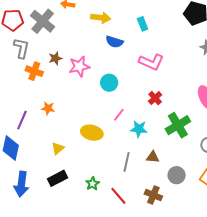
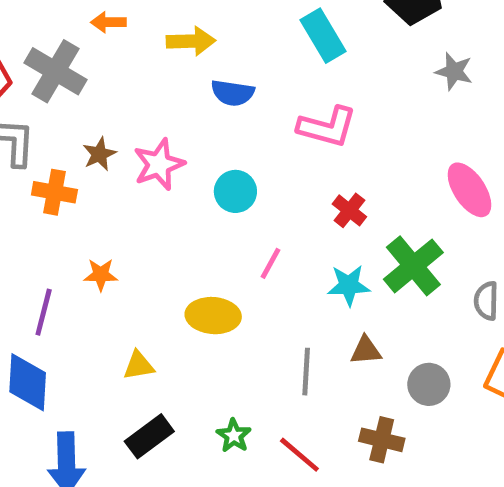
cyan rectangle: (143, 24) -> (323, 36), moved, size x1.5
cyan star: (139, 129) -> (349, 285), moved
yellow triangle: (58, 148) -> (139, 365), turned 40

